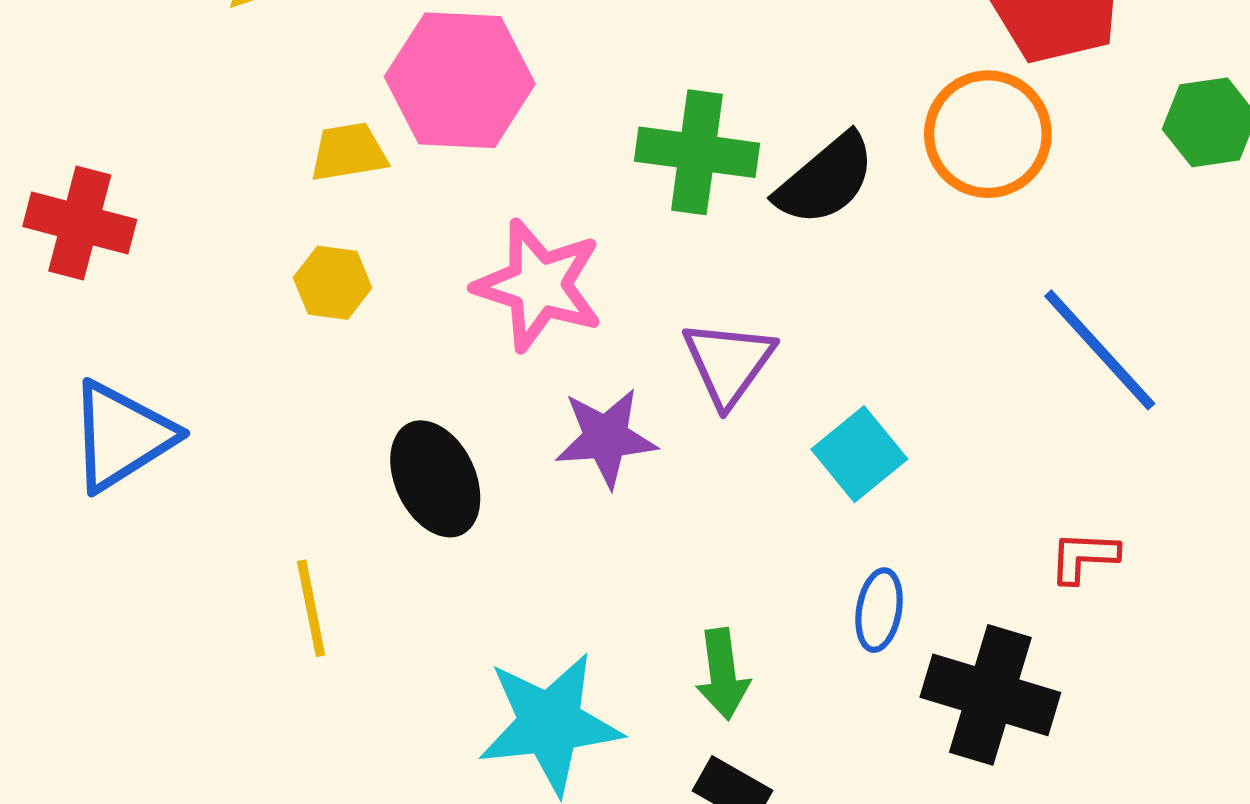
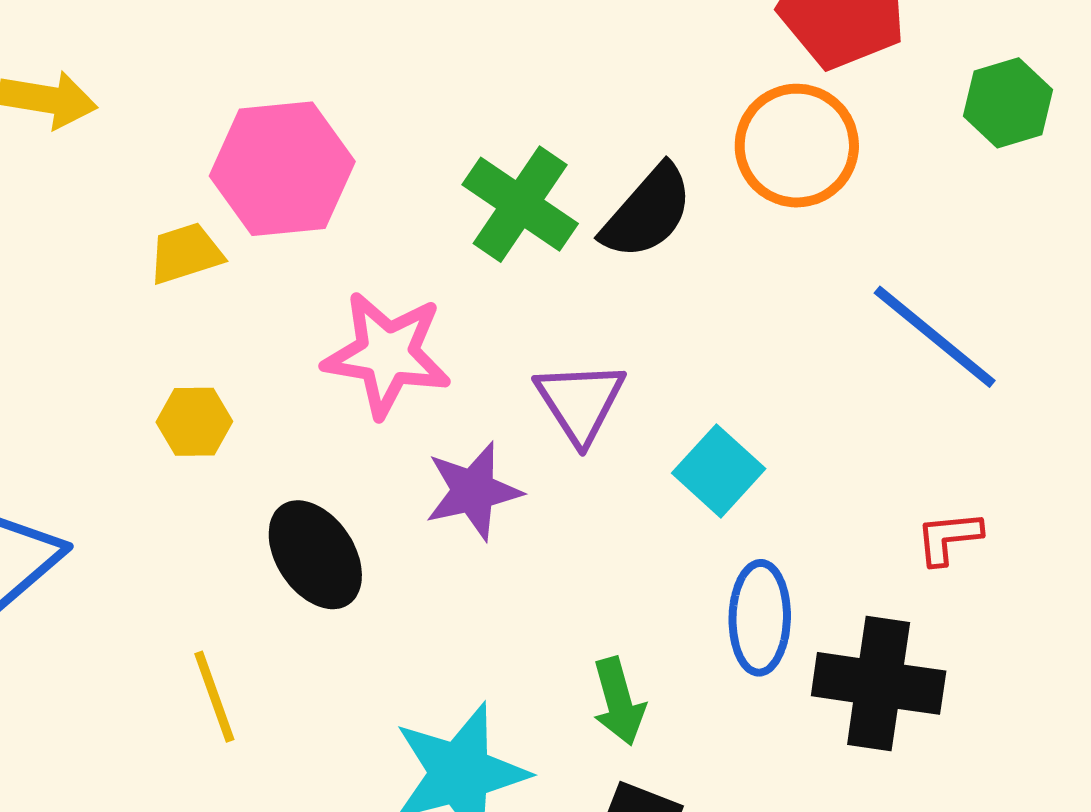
green cross: (697, 152) -> (520, 204), turned 35
yellow hexagon: (333, 283) -> (194, 422), moved
blue ellipse: (879, 610) -> (760, 618), size x1.4

